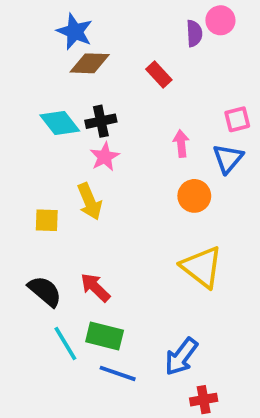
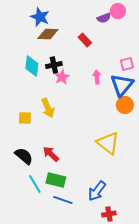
purple semicircle: (194, 33) -> (104, 18), turned 72
cyan diamond: (60, 123) -> (32, 66), turned 45
pink star: (105, 157) -> (62, 77), moved
blue triangle: (228, 159) -> (122, 85), size x1.4
orange circle: (194, 196) -> (125, 105), moved

